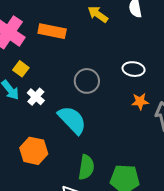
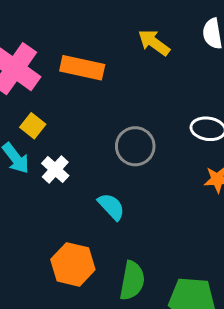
cyan semicircle: (72, 120) -> (111, 207), size x0.6
orange hexagon: (34, 151) -> (73, 264), moved

